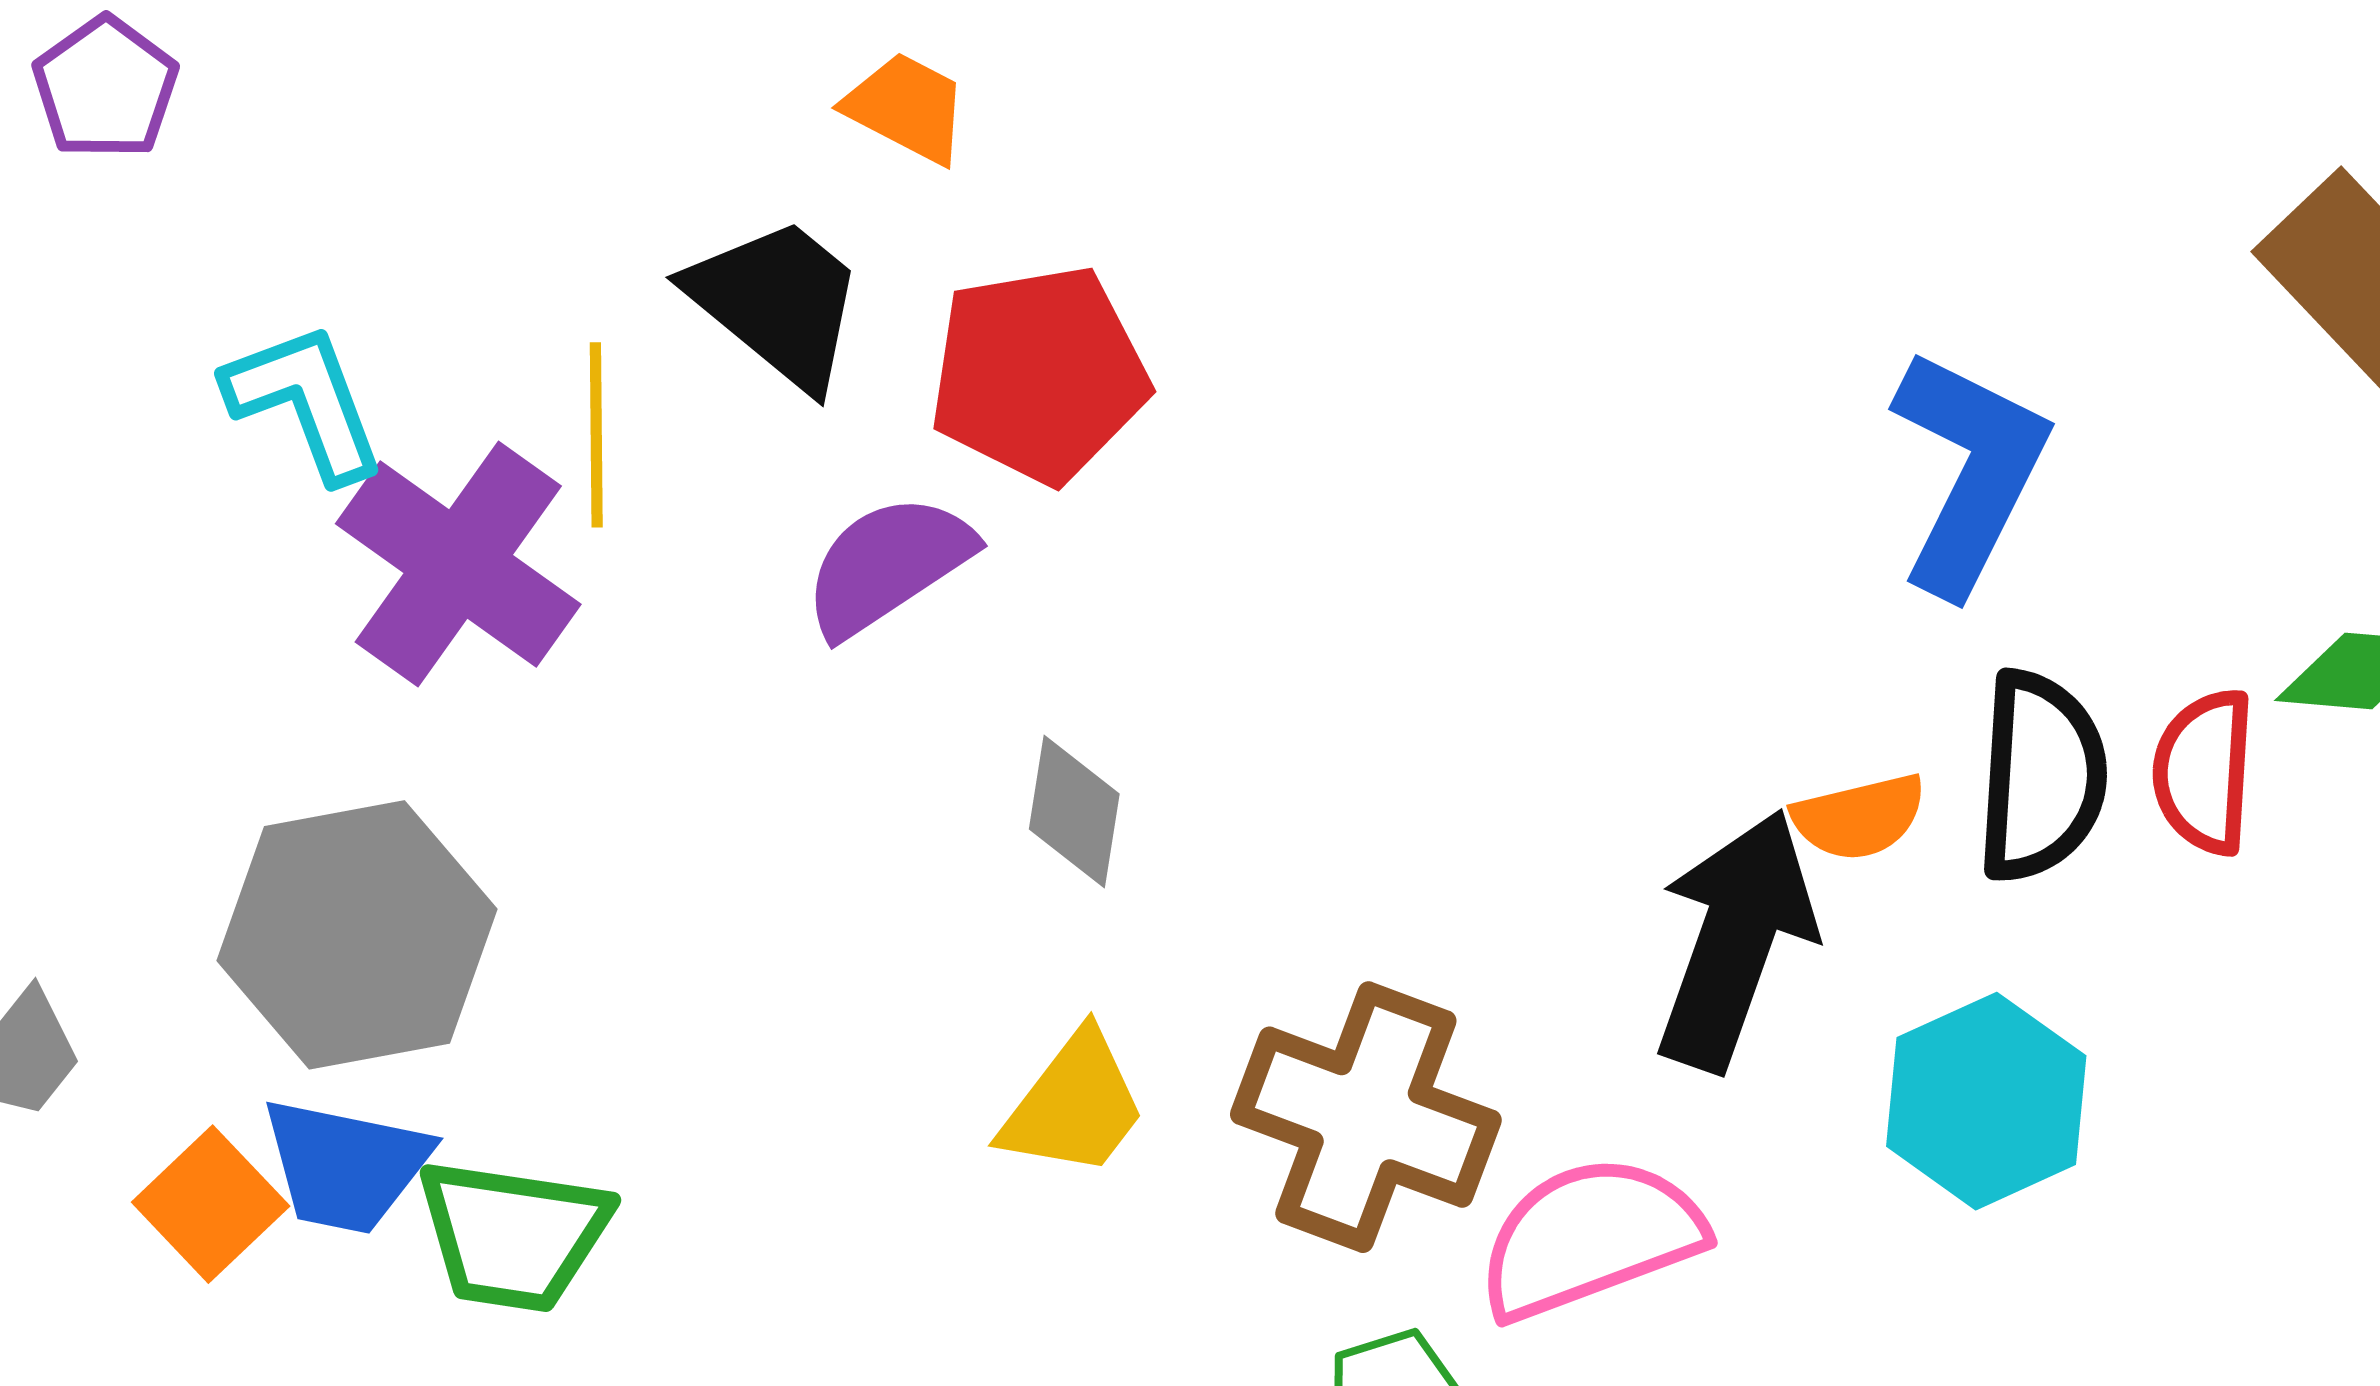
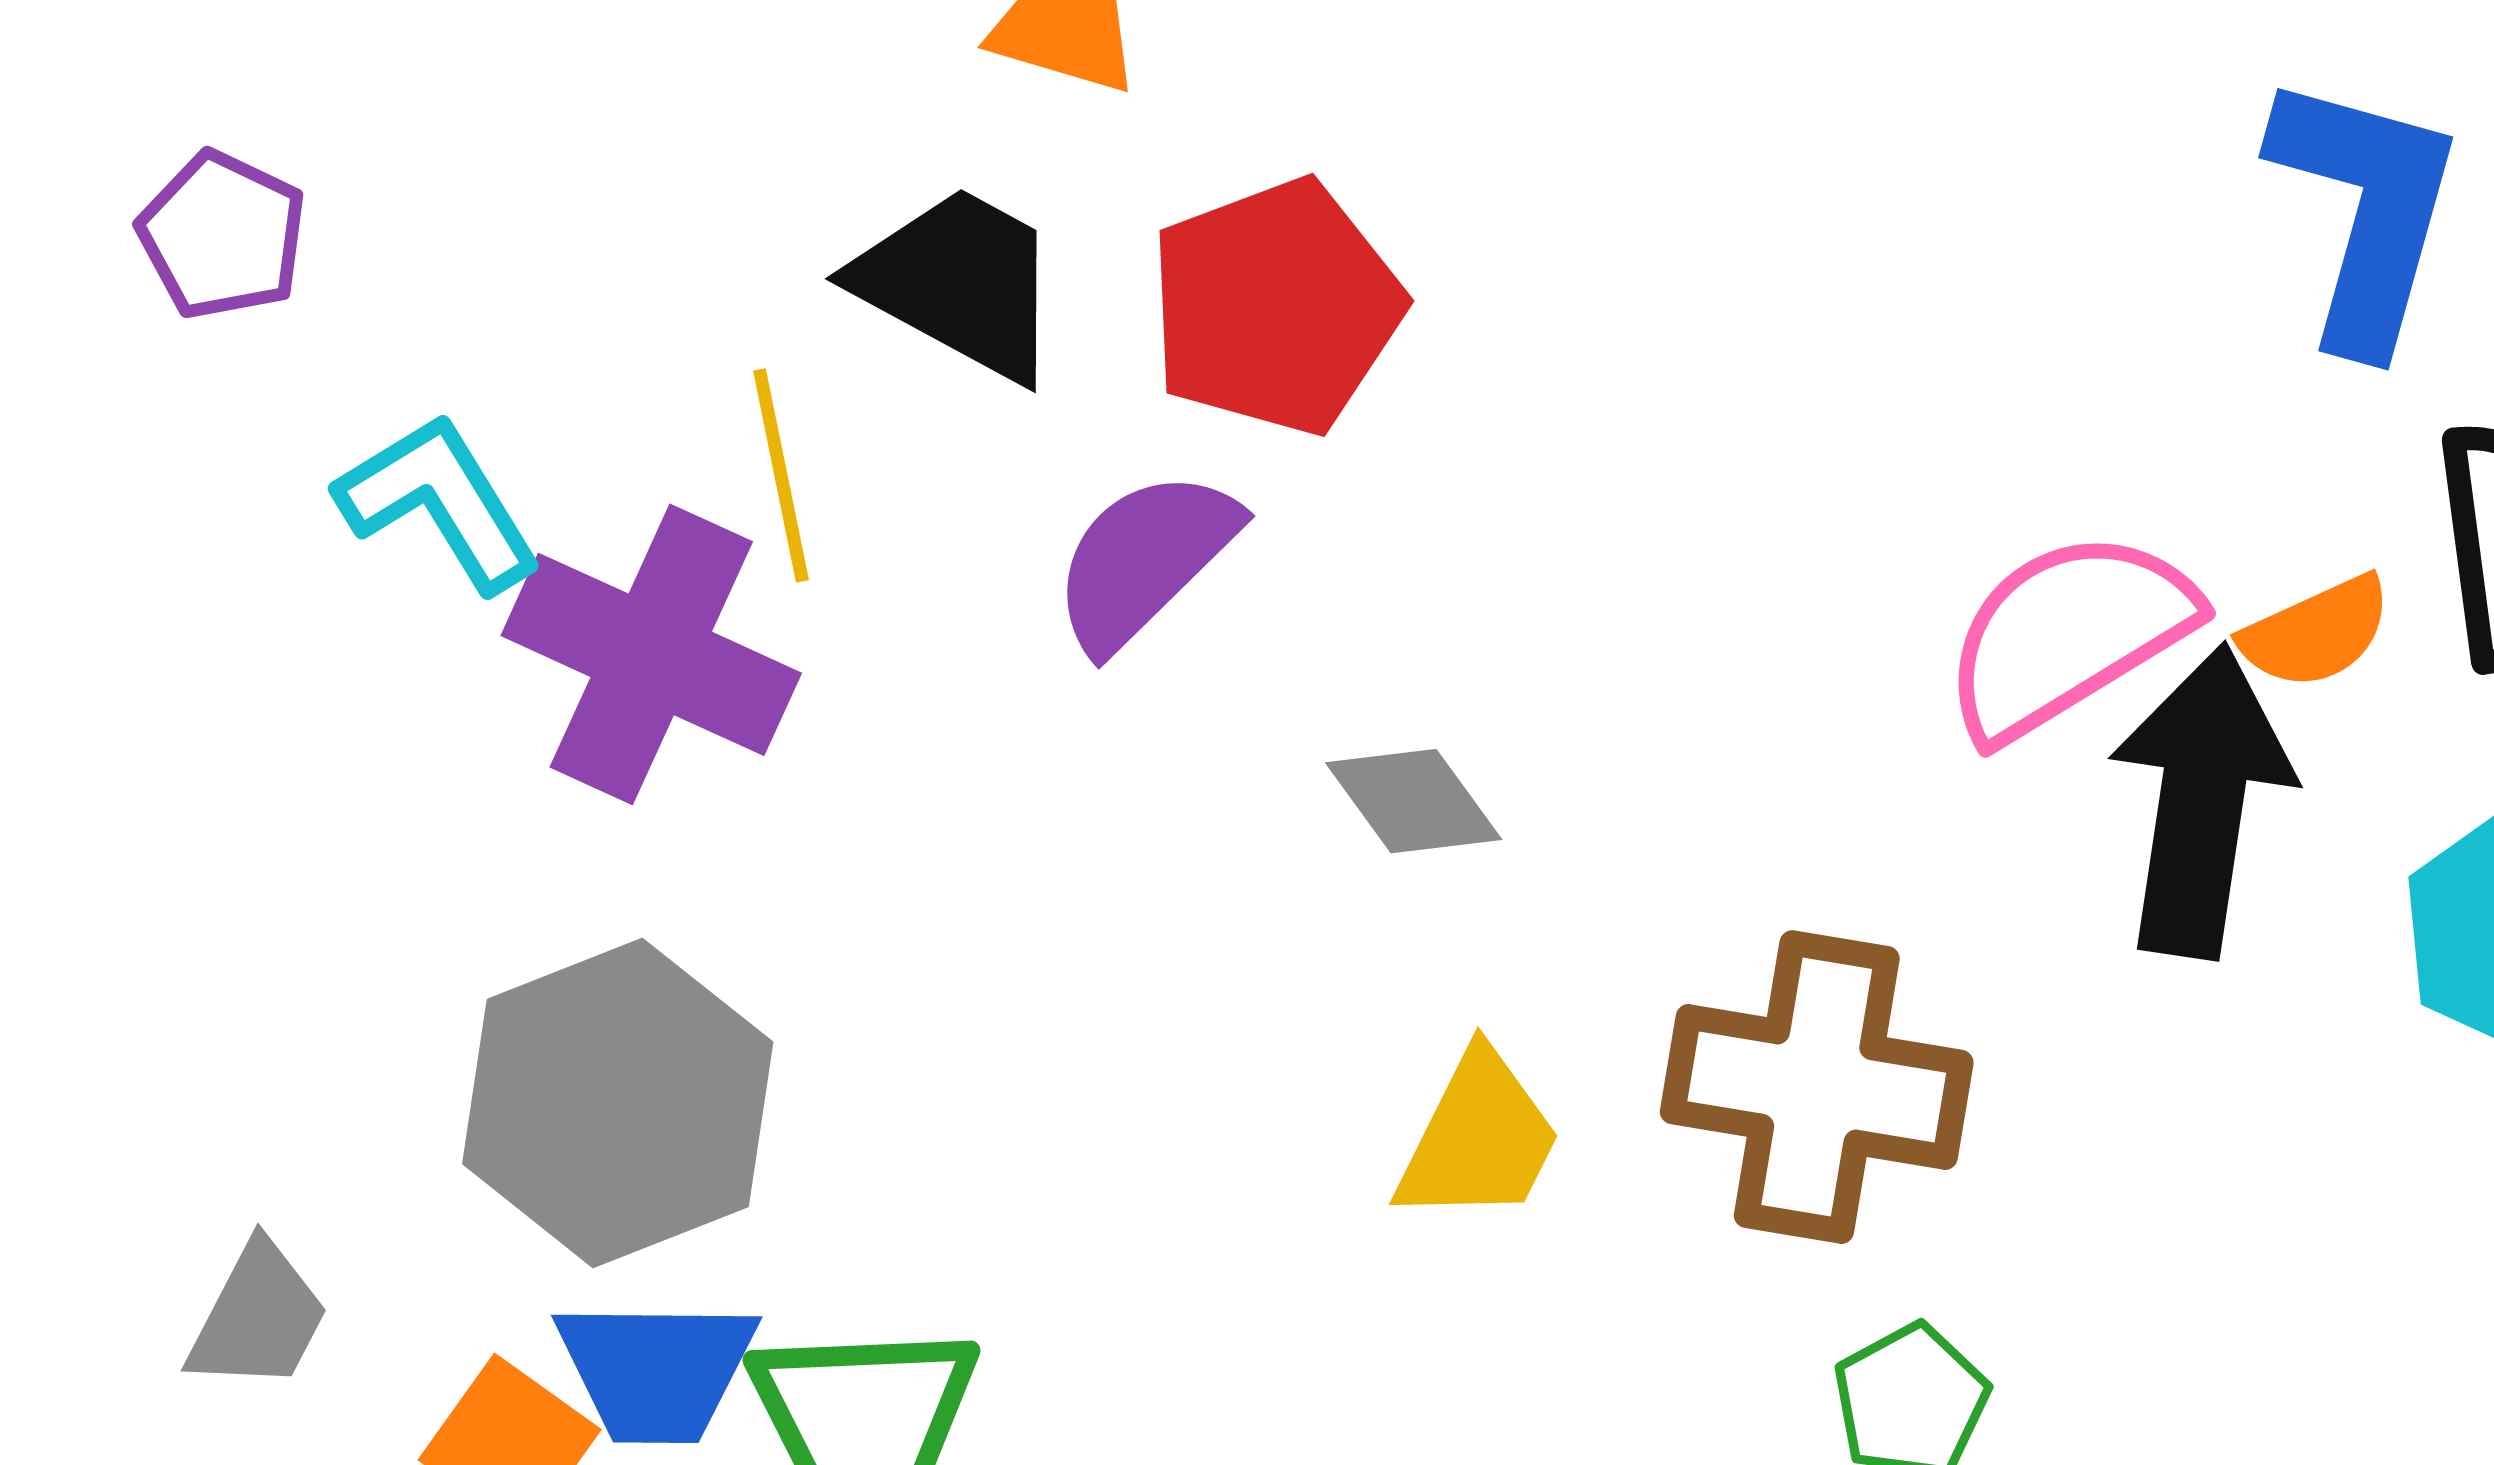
purple pentagon: (105, 88) -> (222, 235), moved
gray diamond: (1074, 812) -> (1414, 801), turned -34
pink semicircle: (1590, 1237) -> (2068, 635), moved

